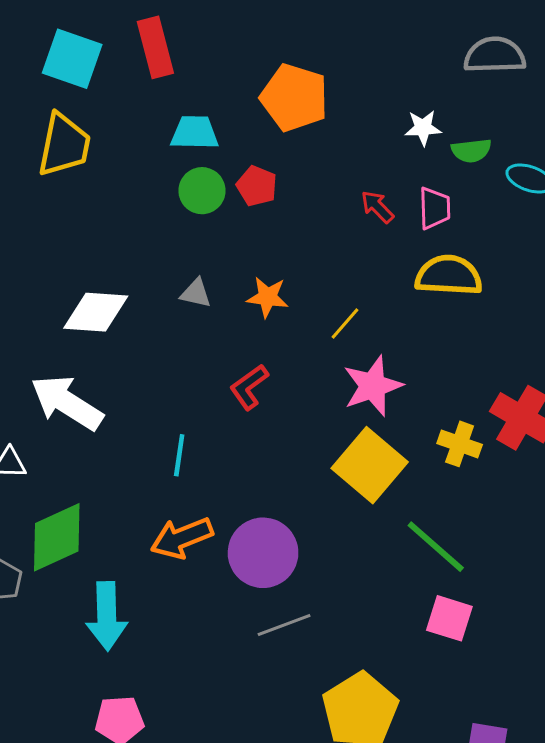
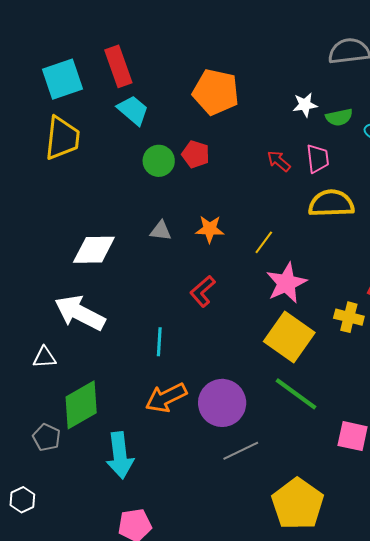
cyan square: (72, 59) -> (63, 79), turned -33
cyan trapezoid: (195, 133) -> (133, 110), moved, turned 44
green line: (436, 547) -> (296, 394), moved

